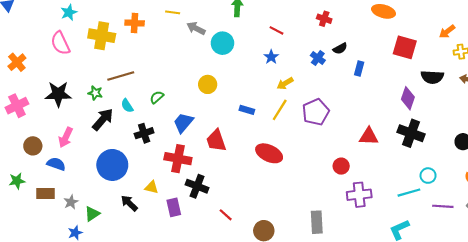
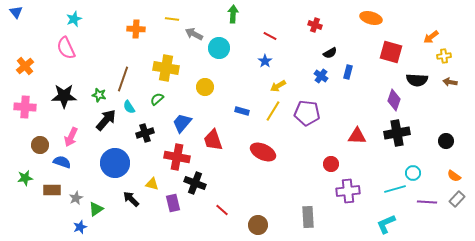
yellow cross: (102, 36) -> (166, 68), moved
blue cross: (318, 58) -> (321, 76), moved
brown line: (121, 76) -> (123, 79), turned -55
pink cross: (17, 106) -> (25, 107), turned 30
purple pentagon: (316, 112) -> (307, 113), turned 30
black cross: (411, 133) -> (397, 133), turned -30

